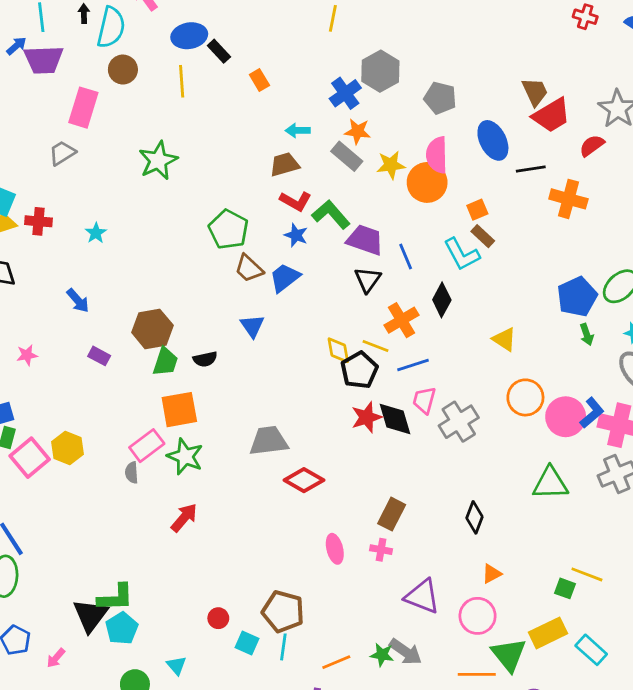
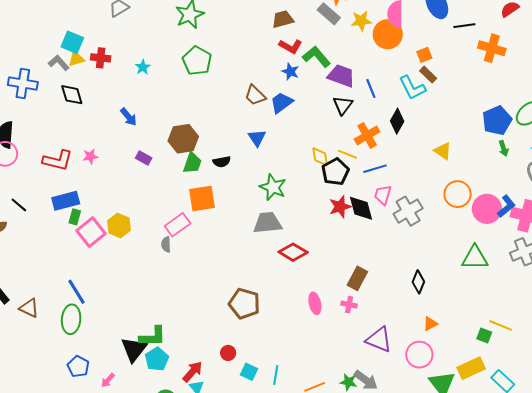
green pentagon: (229, 229) -> (197, 61), moved
green star: (185, 456) -> (273, 187), moved
red arrow: (184, 518) -> (193, 372), moved
brown pentagon: (283, 611) -> (244, 304), moved

